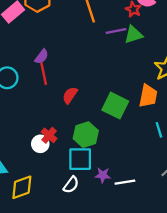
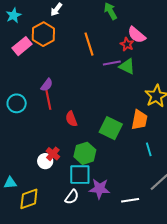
green triangle: (133, 35) -> (127, 66), turned 42
red semicircle: (70, 95) -> (71, 119), turned -56
purple star: (103, 175) -> (100, 189), size x1.5
white line: (125, 182) -> (130, 200), moved

